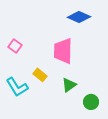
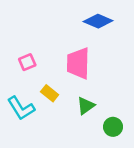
pink square: (15, 46) -> (27, 62), moved, turned 32

